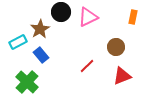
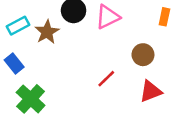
cyan rectangle: (18, 42) -> (18, 26), moved
blue rectangle: (41, 55) -> (14, 64), moved

